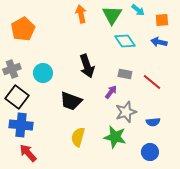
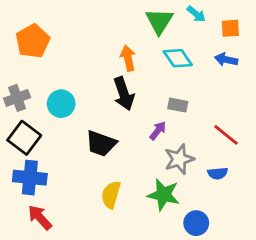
orange arrow: (81, 14) -> (128, 58), moved
red line: (152, 82) -> (226, 135), moved
blue circle: (150, 152) -> (196, 223), moved

